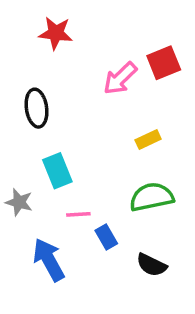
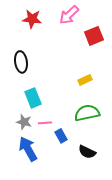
pink arrow: (120, 78) -> (69, 15), moved
gray star: (19, 202) -> (24, 122), moved

